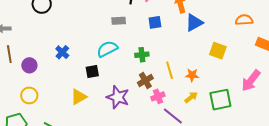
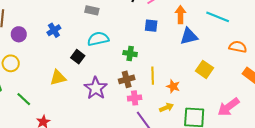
gray rectangle: (119, 21) -> (92, 10), moved
black square: (92, 71) -> (78, 57), turned 32

